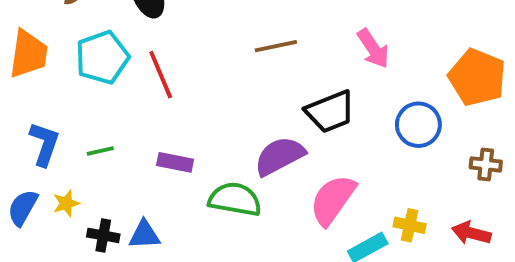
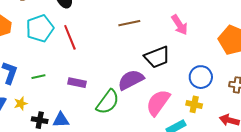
blue circle: (418, 125) -> (201, 77), moved
green semicircle: (235, 199) -> (108, 102), turned 116
yellow cross: (410, 225) -> (194, 104), moved

